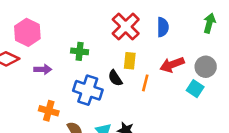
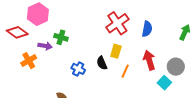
green cross: (80, 51) -> (61, 37), moved
red arrow: (172, 65) -> (149, 60), turned 84
blue cross: (88, 90) -> (78, 69), size x0.6
orange cross: (49, 111) -> (29, 61), moved, turned 35

